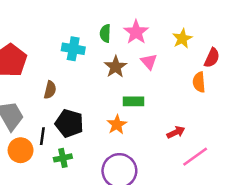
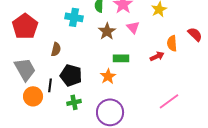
red semicircle: (212, 58) -> (195, 34), moved, turned -70
red arrow: (176, 132) -> (157, 56), moved
green cross: (63, 158) -> (74, 102), moved

